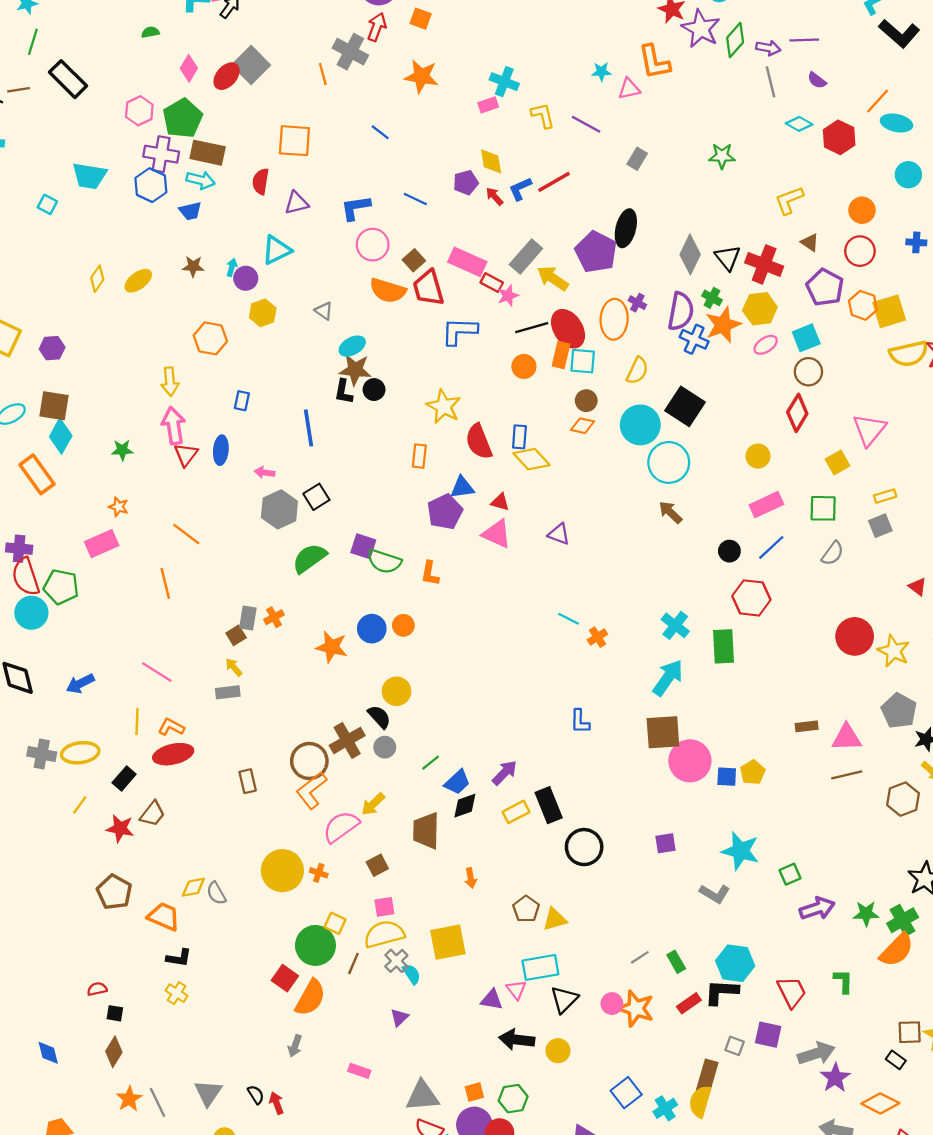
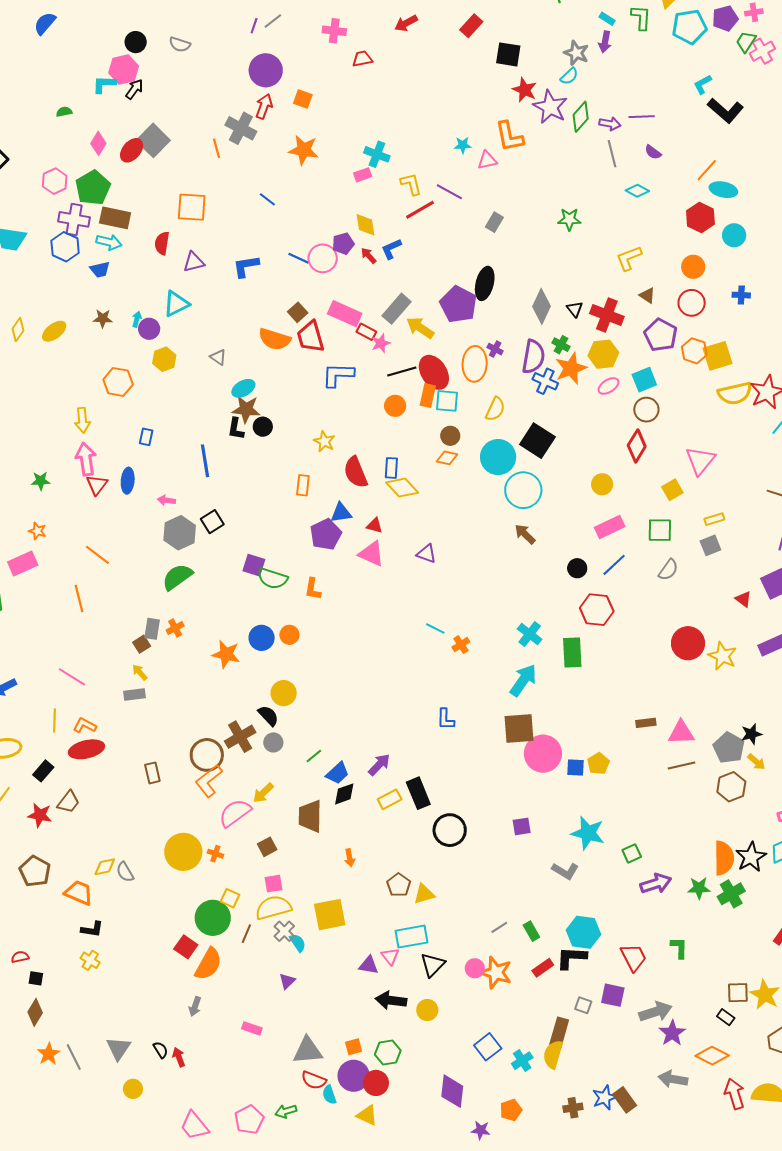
red hexagon: (839, 137) -> (700, 217), moved
red line: (554, 182) -> (420, 210), moved
pink circle: (373, 245) -> (323, 258), moved
black triangle: (728, 258) -> (575, 309), size x0.7
yellow star: (444, 406) -> (324, 441), size x0.7
green semicircle: (309, 558) -> (177, 577), moved
gray pentagon: (899, 711) -> (729, 748), moved
orange semicircle: (897, 950) -> (724, 858), moved, turned -44

